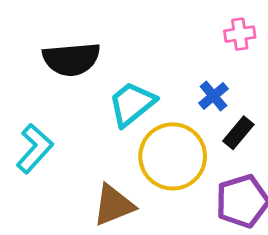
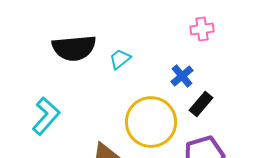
cyan trapezoid: (132, 104) -> (120, 59), moved, size x0.6

